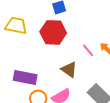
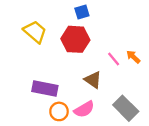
yellow trapezoid: (16, 25) -> (35, 32), turned 30

